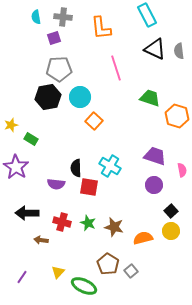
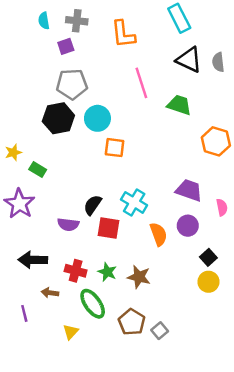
green trapezoid: (150, 98) -> (179, 105), moved
orange square: (94, 121) -> (115, 148), turned -36
black semicircle: (76, 168) -> (93, 205), turned 36
orange semicircle: (143, 238) -> (158, 234), moved, turned 84
purple line: (22, 277) -> (24, 313), moved, turned -48
green ellipse: (84, 286) -> (93, 304), moved, turned 30

